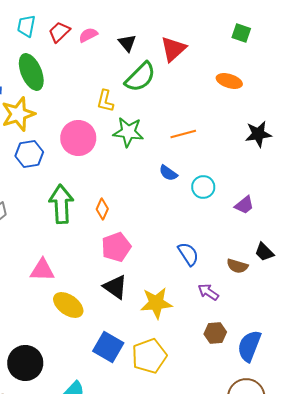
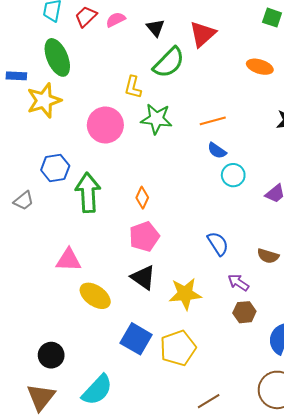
blue hexagon: (29, 154) -> (55, 168), moved
blue semicircle: (168, 173) -> (217, 151), moved
orange diamond: (102, 209) -> (142, 198), moved
brown hexagon: (215, 333) -> (244, 312), moved
black circle: (25, 363) -> (51, 355), size x0.7

